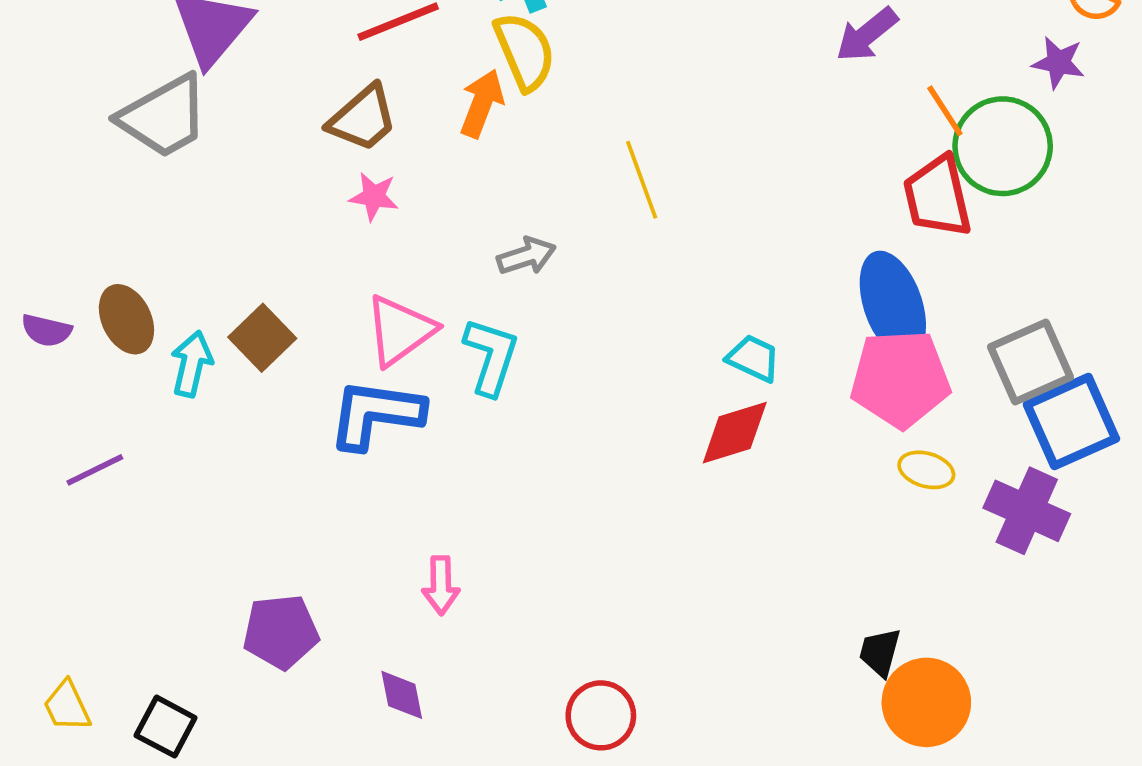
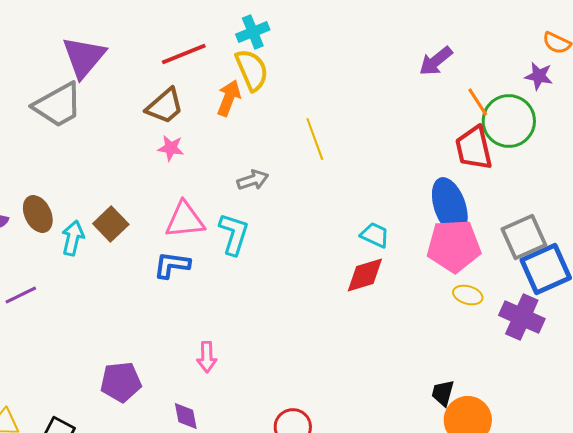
pink triangle: (400, 330) -> (185, 220), turned 30
blue L-shape: (376, 414) -> (172, 265), size x0.7

